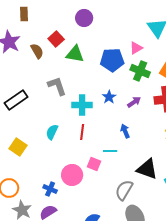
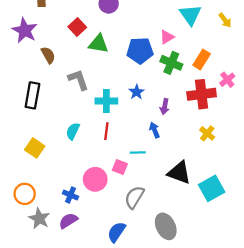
brown semicircle: (37, 51) -> (48, 55), moved
black rectangle: (16, 100) -> (32, 95), turned -45
purple arrow: (134, 102) -> (165, 107), moved, turned 136
gray semicircle: (124, 190) -> (134, 197), moved

